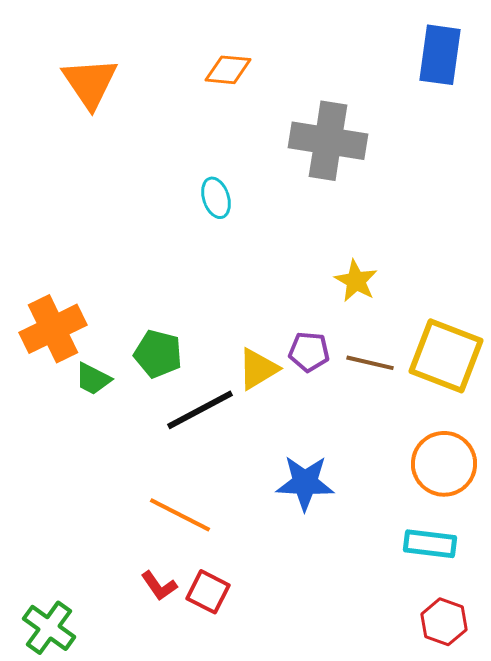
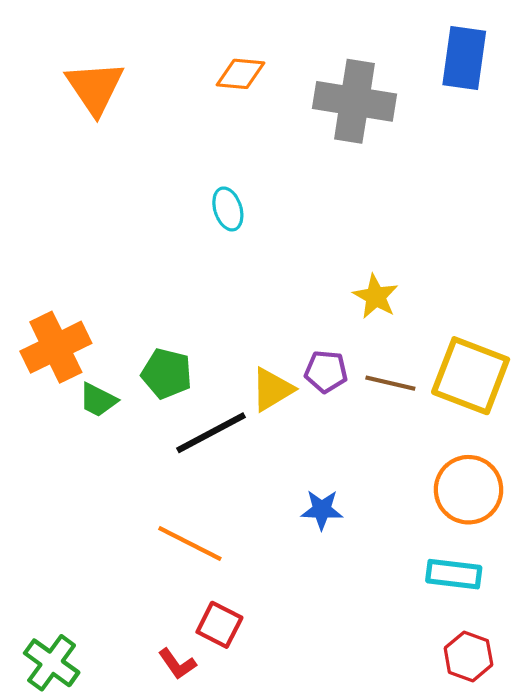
gray cross: (328, 141) -> (355, 101), moved
blue star: (305, 483) -> (322, 510), size x0.7
red L-shape: (159, 586) -> (177, 664), moved

